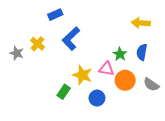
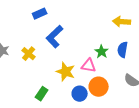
yellow cross: (38, 44) -> (29, 54), moved
orange circle: (125, 80) -> (99, 87), moved
green rectangle: (64, 92) -> (42, 94), moved

